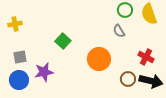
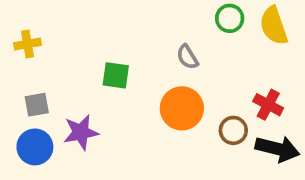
gray semicircle: (119, 31) -> (187, 57), moved
green square: (63, 41) -> (116, 75), turned -35
brown circle: (128, 79) -> (233, 130), moved

